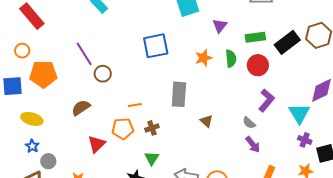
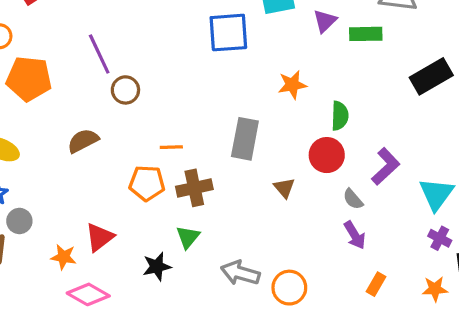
purple triangle: (220, 26) -> (325, 21), moved
green rectangle: (255, 37) -> (366, 34), moved
blue square: (156, 46) -> (228, 33), moved
green semicircle: (231, 59) -> (340, 116), moved
red circle: (258, 65) -> (327, 155), moved
brown cross: (152, 128) -> (194, 188), size x1.5
red triangle: (97, 144) -> (100, 237), moved

